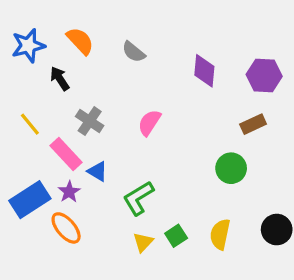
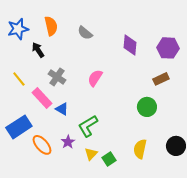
orange semicircle: (80, 41) -> (51, 26), turned 30
purple star: (69, 192) -> (68, 142), moved
green square: (176, 236) -> (109, 159), moved

